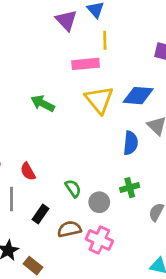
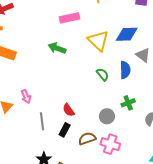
pink rectangle: (86, 64) -> (69, 18), moved
red semicircle: (28, 171) -> (69, 110), moved
green semicircle: (73, 188) -> (103, 74), moved

